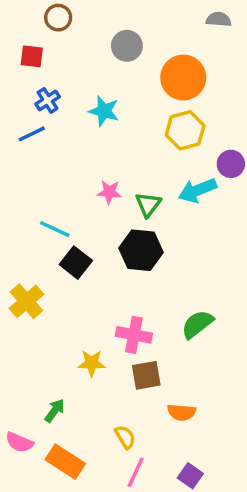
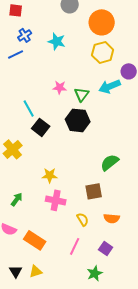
cyan line: (55, 229) -> (29, 108), turned 36
pink cross: (134, 335) -> (56, 200), moved
yellow star: (92, 363) -> (50, 175), moved
brown square: (146, 375) -> (94, 191), moved
green arrow: (55, 411) -> (17, 199), moved
orange semicircle: (182, 412) -> (112, 218), moved
yellow semicircle: (125, 437) -> (83, 219), moved

